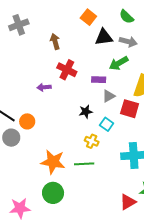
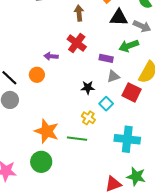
brown arrow: (55, 41) -> (79, 13), moved
orange circle: (27, 121) -> (37, 75), moved

